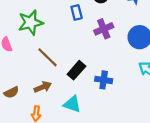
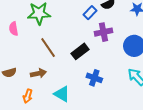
blue rectangle: (77, 12) -> (90, 13), moved, turned 48
black rectangle: (76, 70) -> (80, 51), moved

